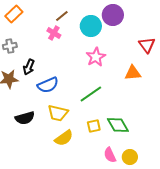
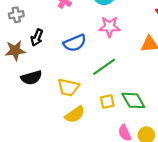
pink star: (96, 57) -> (109, 27), turned 30
blue semicircle: (48, 85) -> (75, 43), moved
black semicircle: (25, 118) -> (31, 78), moved

